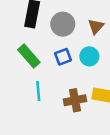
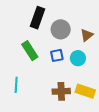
cyan line: (38, 91) -> (16, 85), moved

